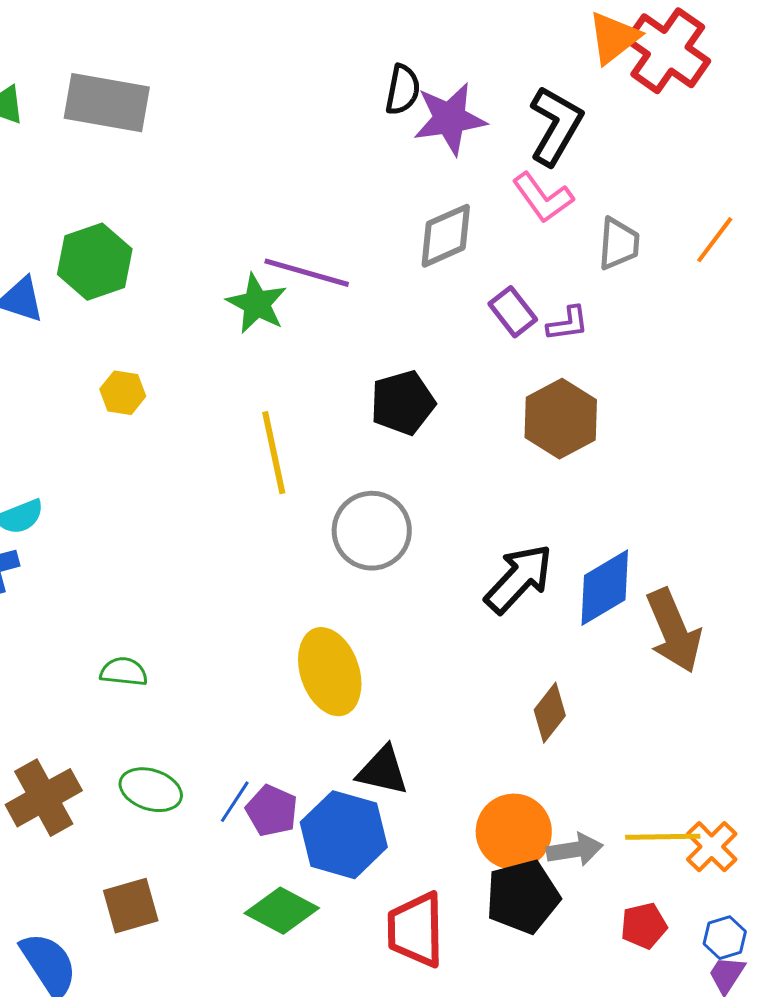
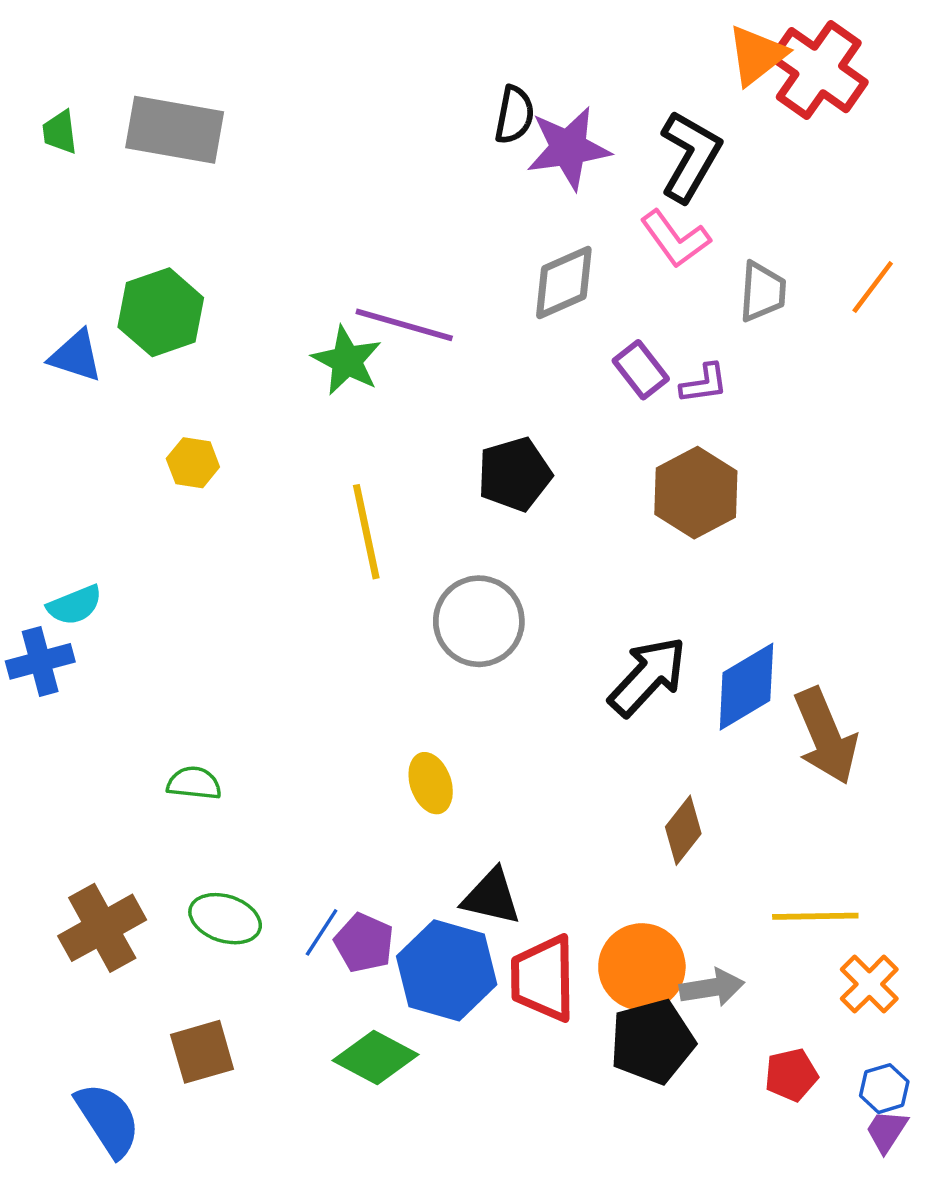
yellow ellipse: (330, 672) -> (431, 783), size x0.6
yellow line: (663, 837) -> (815, 916), moved
red trapezoid: (416, 930) -> (543, 978), moved

